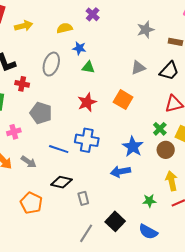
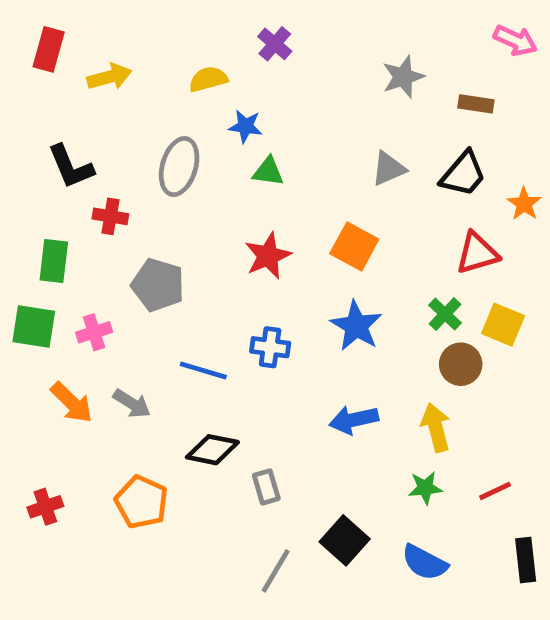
blue cross: (87, 140) -> (270, 347), size x0.7
blue star: (133, 147) -> (356, 326), moved
yellow arrow: (171, 181) -> (436, 427), moved

